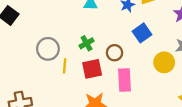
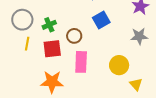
gray circle: (48, 49) -> (22, 20), moved
yellow circle: (164, 62) -> (119, 65), moved

